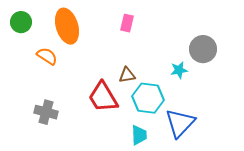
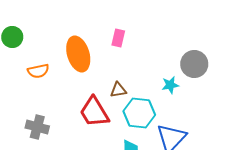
orange ellipse: (67, 26) -> (78, 54), moved
orange semicircle: (47, 56) -> (38, 71), turned 135

